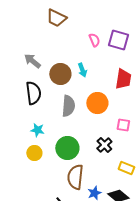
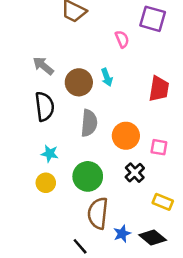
purple square: (118, 40) -> (153, 19), moved
orange circle: (97, 103) -> (126, 136), moved

